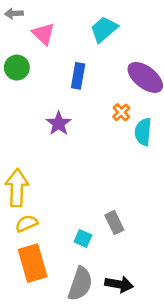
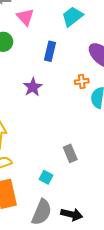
orange cross: (121, 112) -> (82, 81), turned 32
gray rectangle: (114, 223) -> (70, 153), moved

